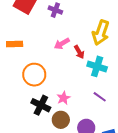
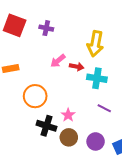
red arrow: (79, 52) -> (77, 67), turned -40

